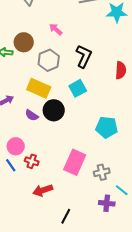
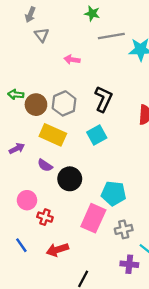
pink arrow: (56, 29) -> (72, 60), moved, turned -32
brown circle: (24, 42) -> (36, 105), moved
black circle: (54, 110) -> (70, 179), moved
cyan pentagon: (107, 127) -> (114, 193), moved
blue line: (11, 165) -> (21, 245), moved

